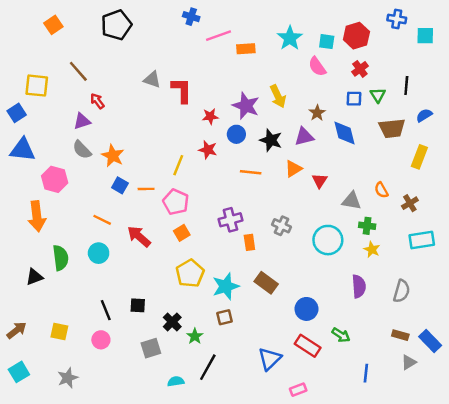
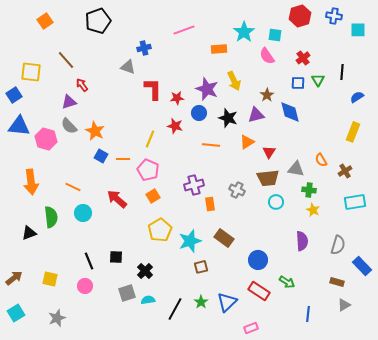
blue cross: (191, 17) -> (144, 48), moved, turned -32
red hexagon: (356, 36) -> (300, 16), moved
orange rectangle: (246, 49) -> (219, 49), moved
red L-shape: (182, 90) -> (153, 89), moved
brown trapezoid: (392, 128) -> (268, 178), moved
pink hexagon: (55, 179) -> (46, 139), moved
orange line: (102, 220) -> (73, 187), moved
cyan circle: (328, 240) -> (276, 202), size x0.6
brown square: (224, 317) -> (201, 267), moved
green star: (195, 336) -> (201, 302), moved
blue rectangle: (430, 341) -> (362, 266), moved
cyan semicircle: (176, 381) -> (148, 300), moved

